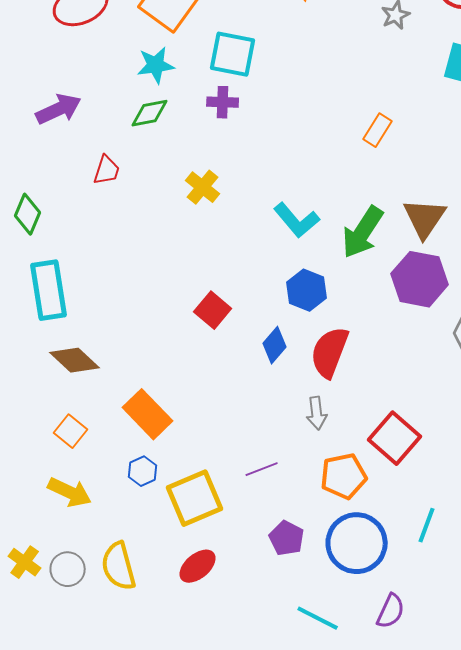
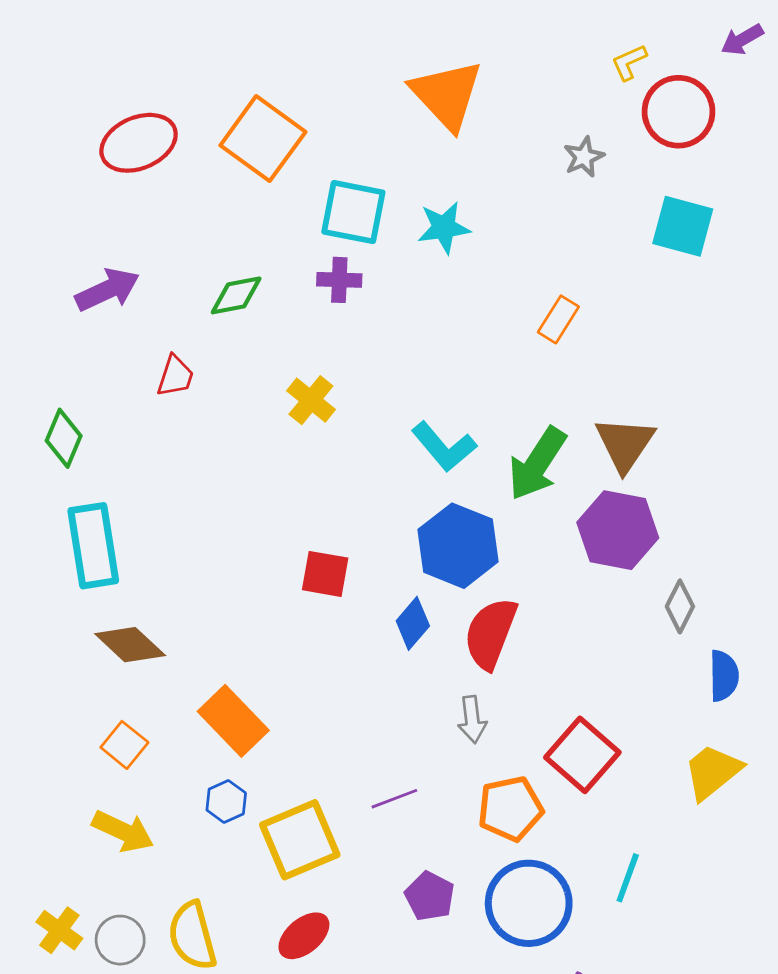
cyan star: (156, 65) -> (444, 228), moved
blue hexagon: (307, 290) -> (458, 546), size x1.4
red square: (213, 310) -> (325, 574), turned -30

